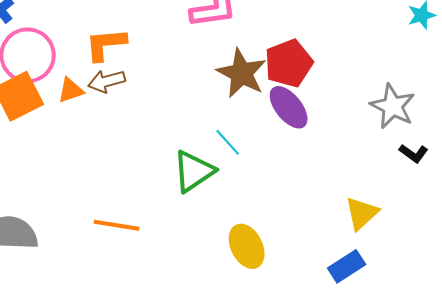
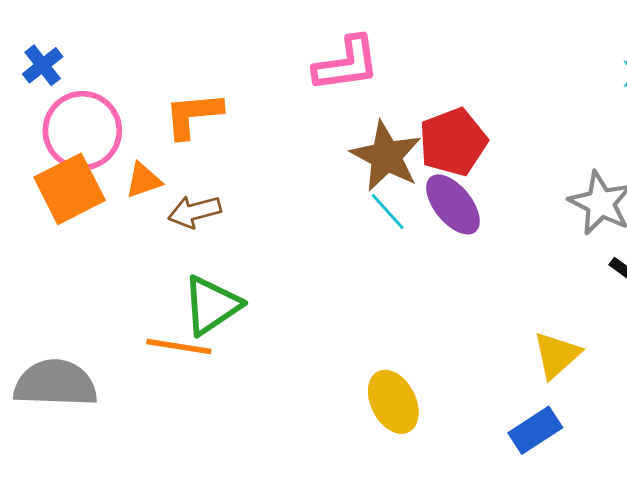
brown arrow: (107, 81) -> (195, 212), moved
cyan line: (228, 142) -> (388, 212), moved
green triangle: (194, 171) -> (212, 305), moved
orange line: (117, 225) -> (179, 346), moved

